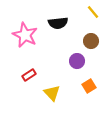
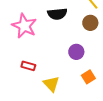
brown circle: (91, 41) -> (90, 23), moved
red rectangle: (29, 75) -> (28, 66), turned 48

